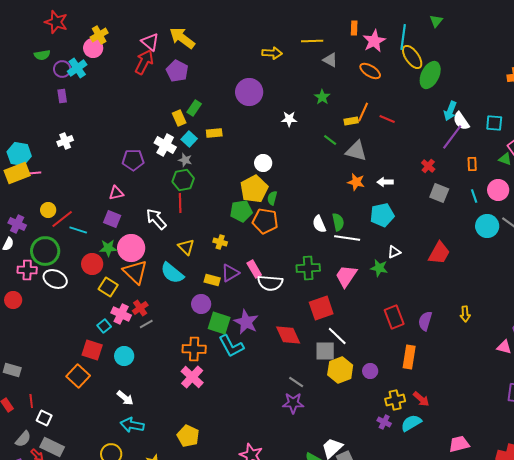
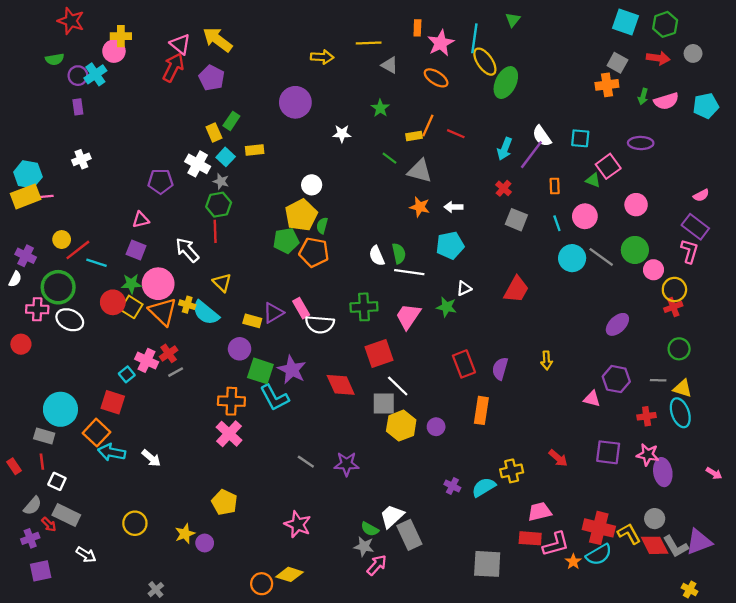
yellow cross: (99, 35) -> (121, 36), turned 30
cyan arrow: (450, 111) -> (505, 149), moved
yellow cross: (220, 242) -> (187, 305), moved
yellow square: (108, 287) -> (131, 307), moved
cyan circle: (124, 356) -> (60, 409), moved, size x1.5
gray rectangle: (12, 370) -> (44, 436), moved
gray line: (296, 382) -> (306, 462), moved
red arrow: (421, 399) -> (558, 458), moved
yellow cross: (395, 400) -> (512, 471), moved
cyan arrow: (132, 425) -> (112, 452), moved

